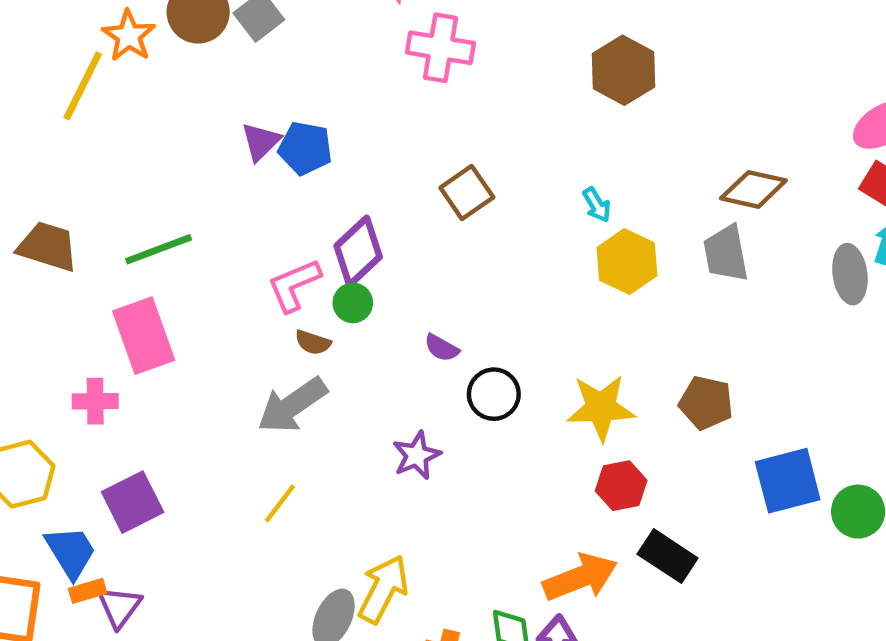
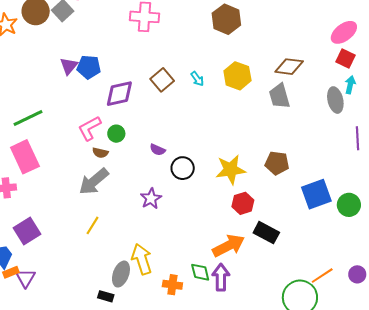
cyan arrow: (597, 205) -> (197, 79), moved
purple diamond: (358, 251) -> (119, 94), moved, turned 36
yellow hexagon: (627, 262) -> (237, 76), moved
yellow arrow: (383, 589) -> (142, 259), turned -40

